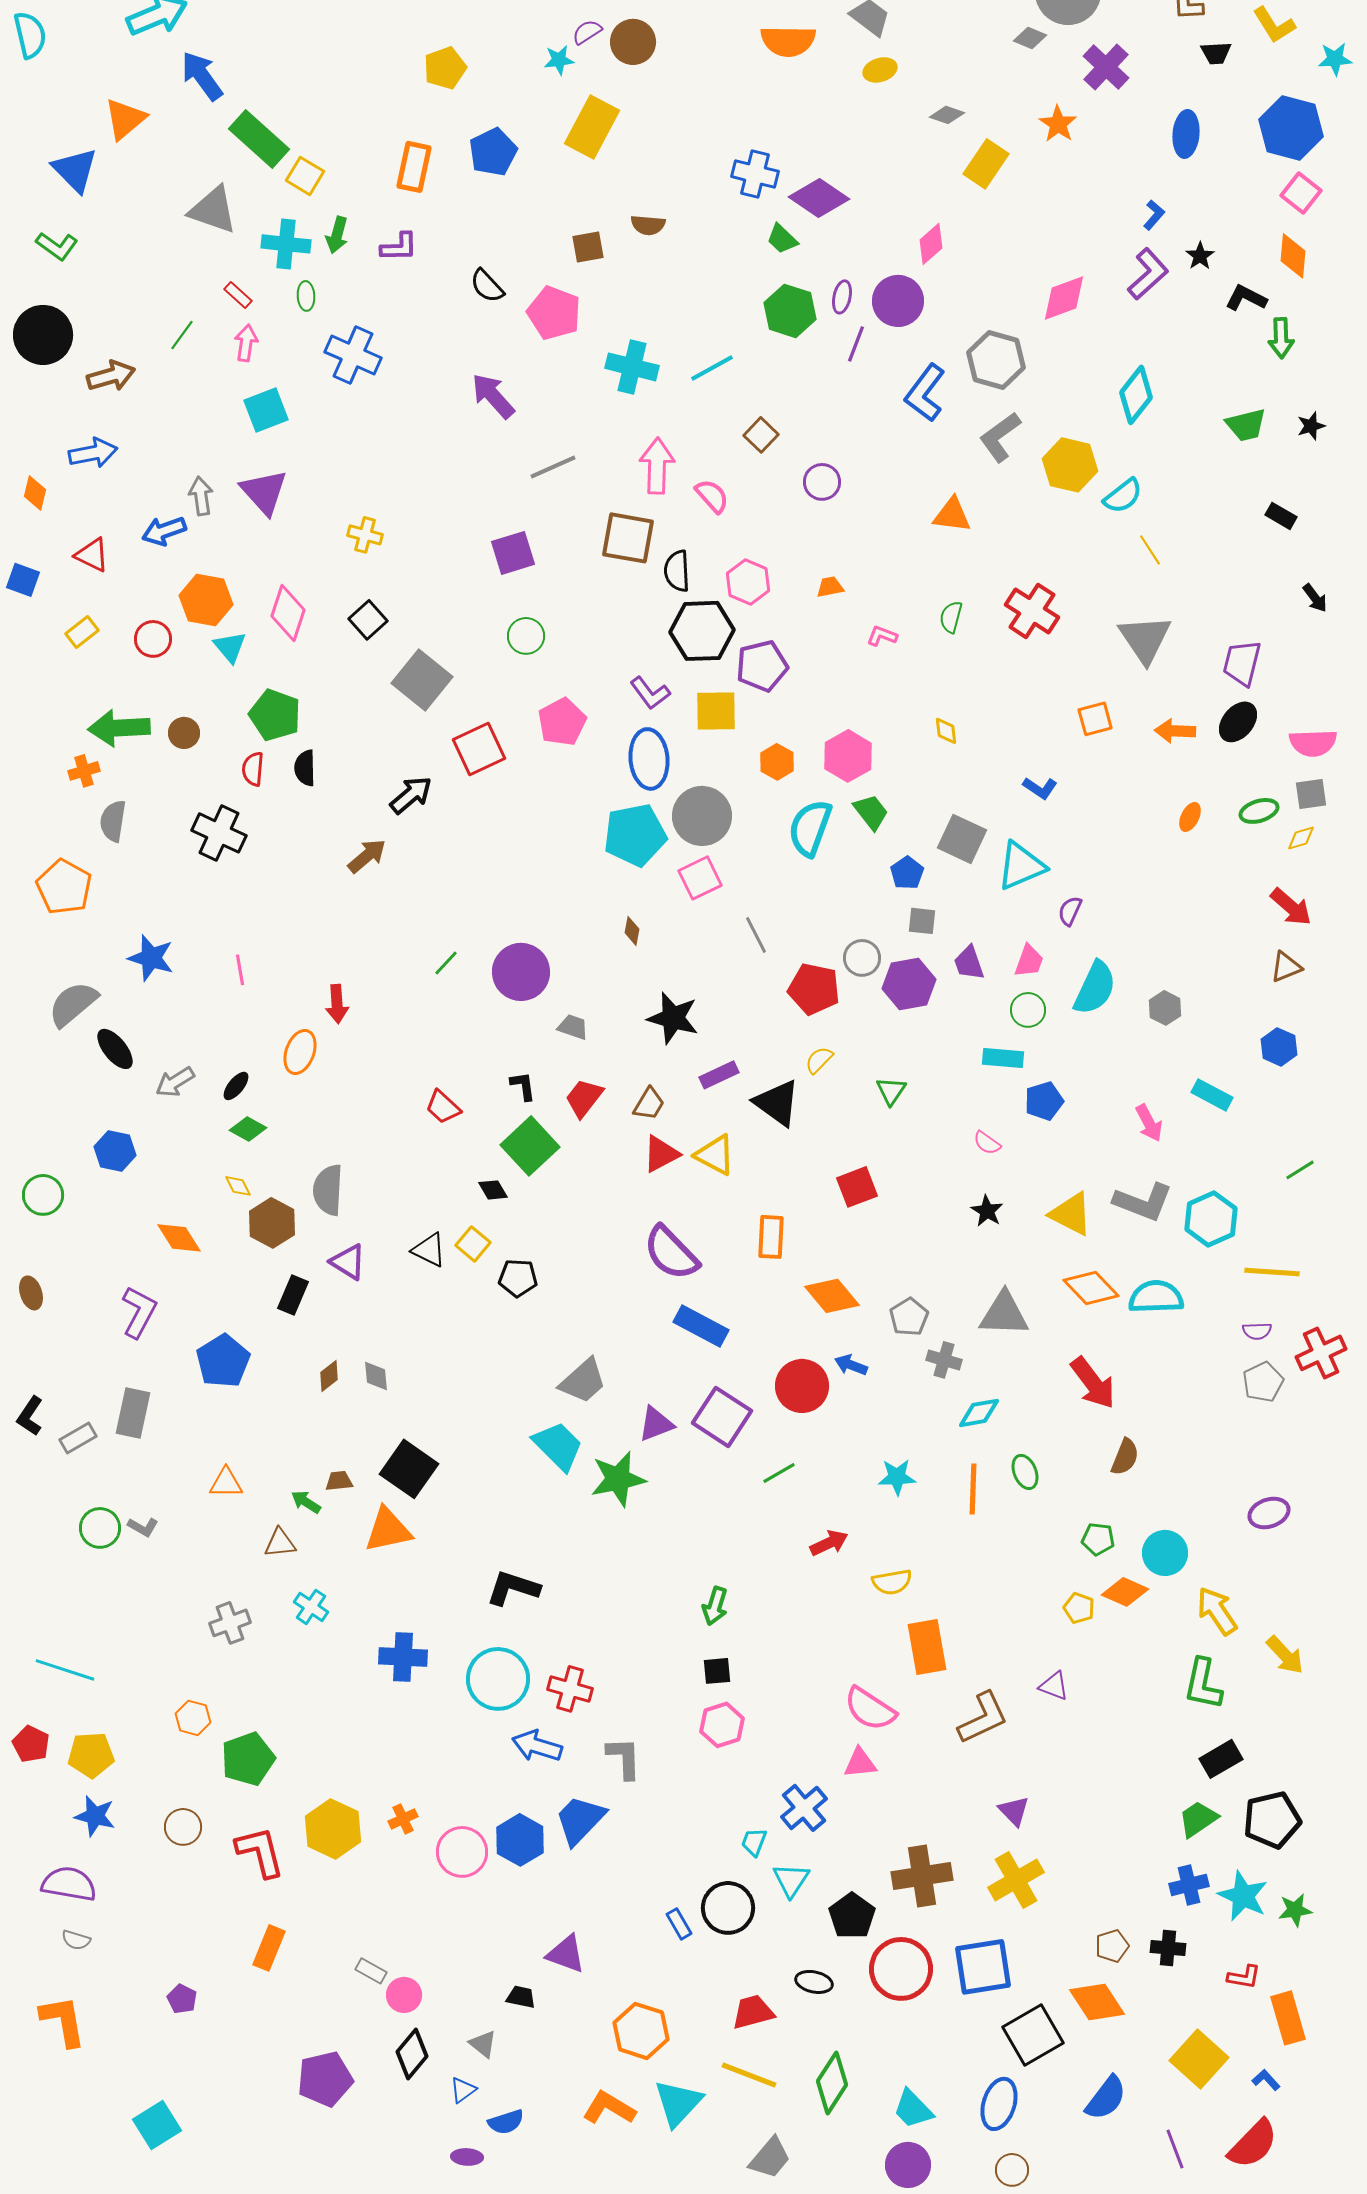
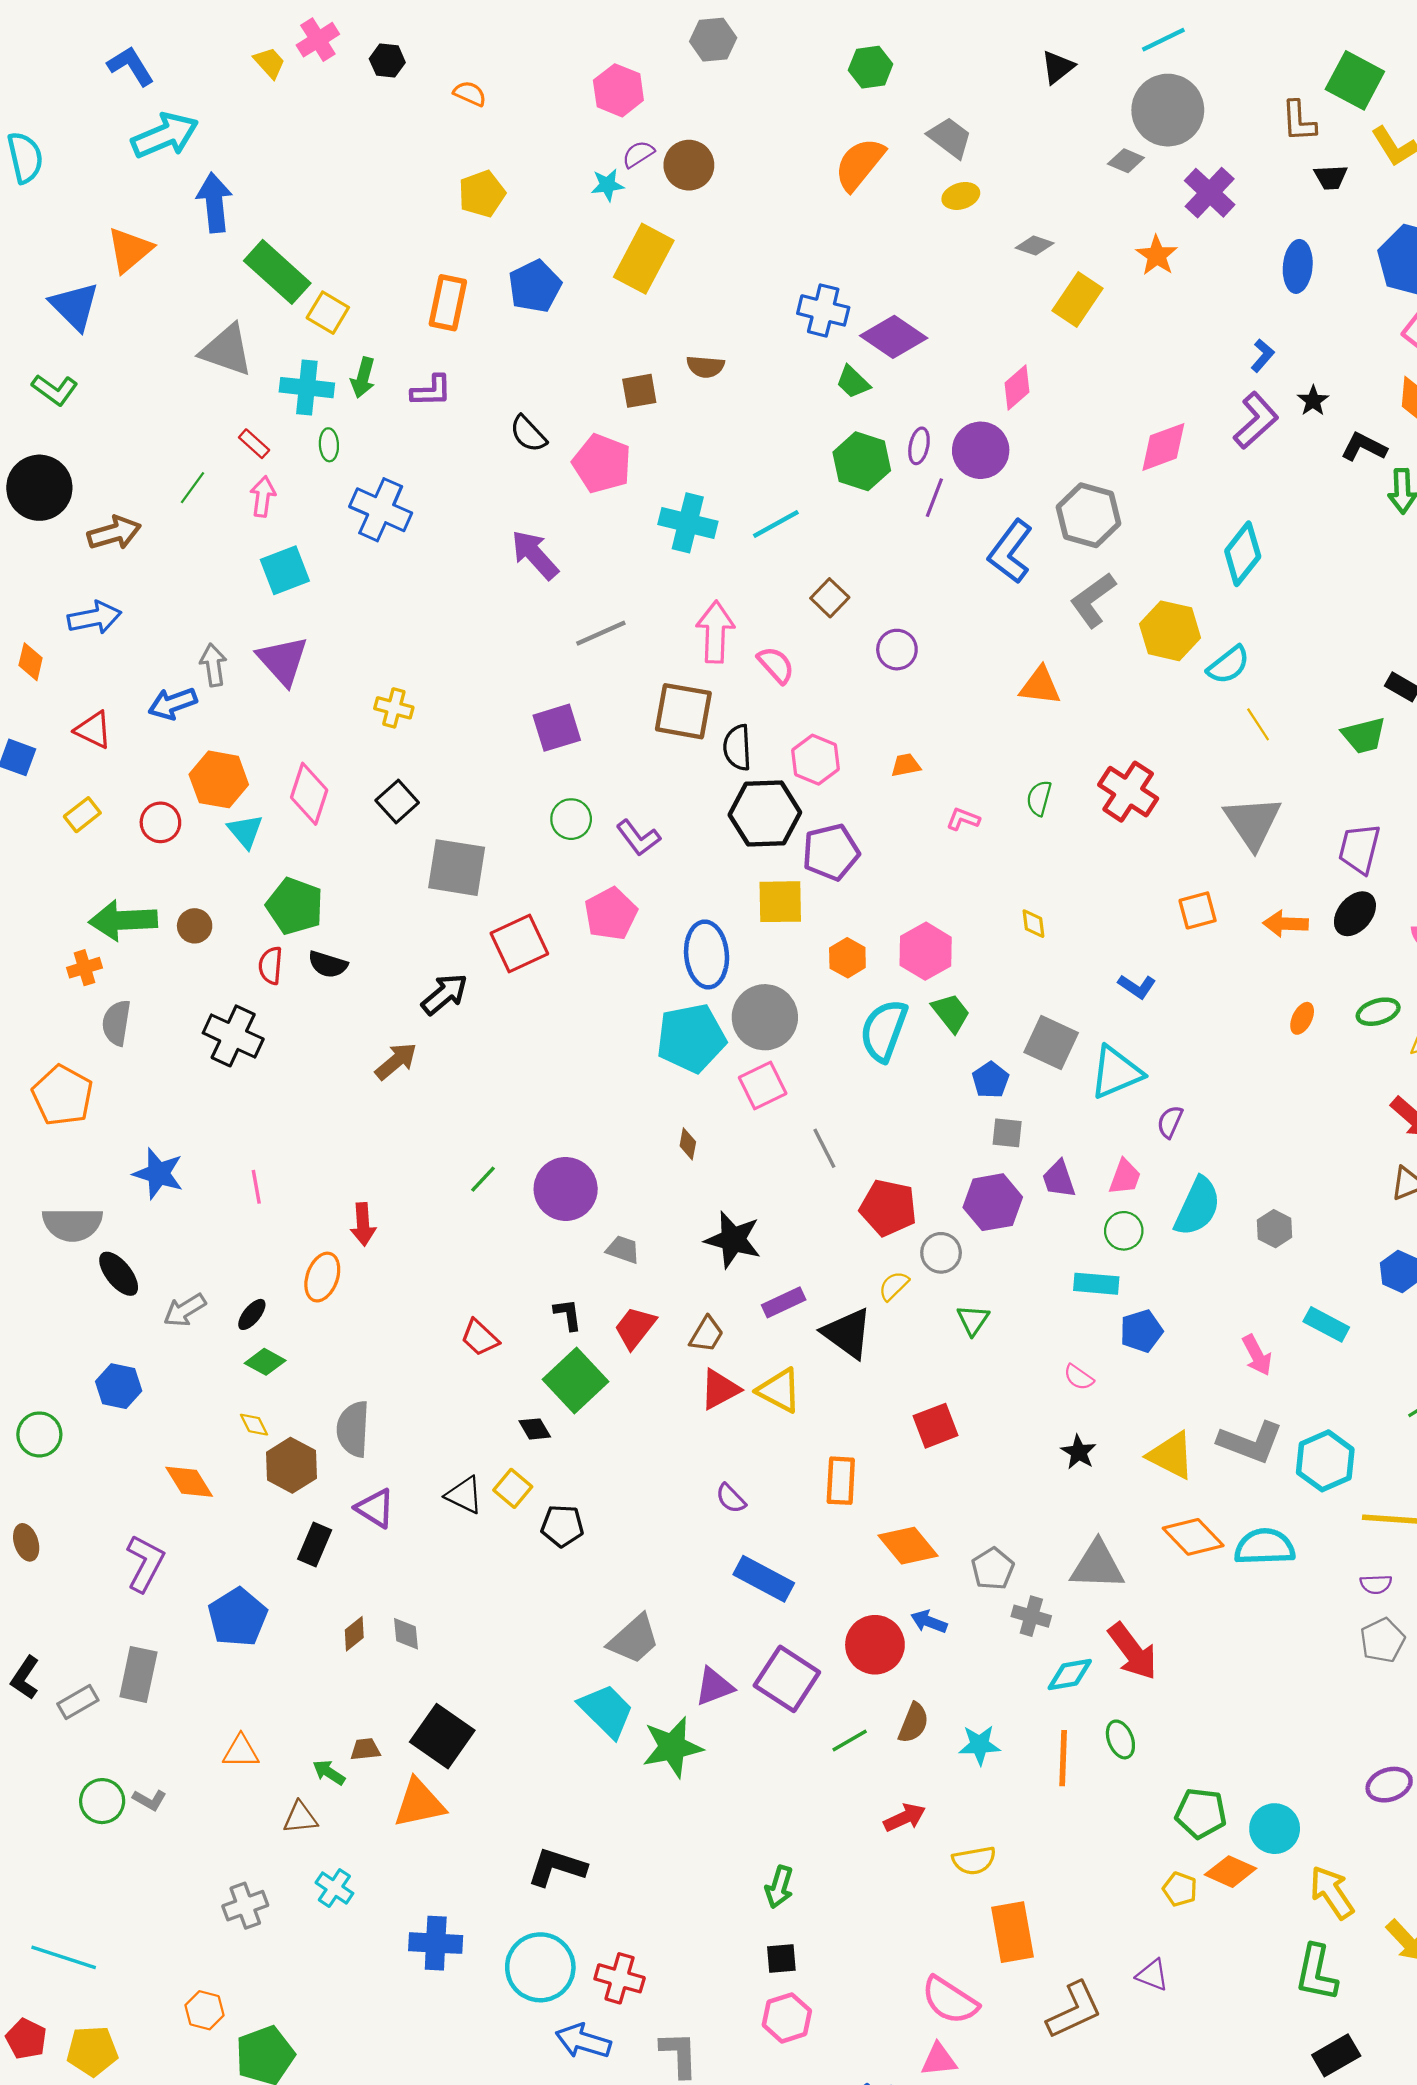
orange semicircle: (788, 41) -> (860, 164), turned 128
blue arrow: (202, 76) -> (214, 203), turned 30
green trapezoid: (1246, 425) -> (1364, 735), moved
gray square: (422, 680) -> (457, 868), turned -30
purple L-shape: (650, 693) -> (638, 838), moved
black semicircle: (305, 768) -> (328, 964), turned -72
gray circle: (862, 958) -> (941, 1253), moved
gray semicircle: (73, 1004) -> (72, 1224), turned -140
purple semicircle: (671, 1253) -> (731, 1498), size x0.5
red arrow: (1093, 1383) -> (1133, 1651), moved
brown semicircle: (1125, 1457) -> (913, 1723), moved
green pentagon: (1098, 1539) -> (1201, 1813), size x1.4

